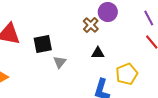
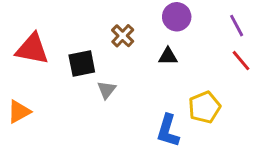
brown cross: (91, 25) -> (123, 36), moved
black triangle: (98, 53) -> (168, 56), moved

